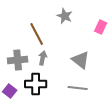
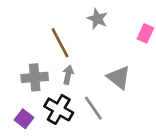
black cross: (36, 84) -> (59, 109), turned 30
gray line: (78, 88) -> (93, 108), moved, turned 48

